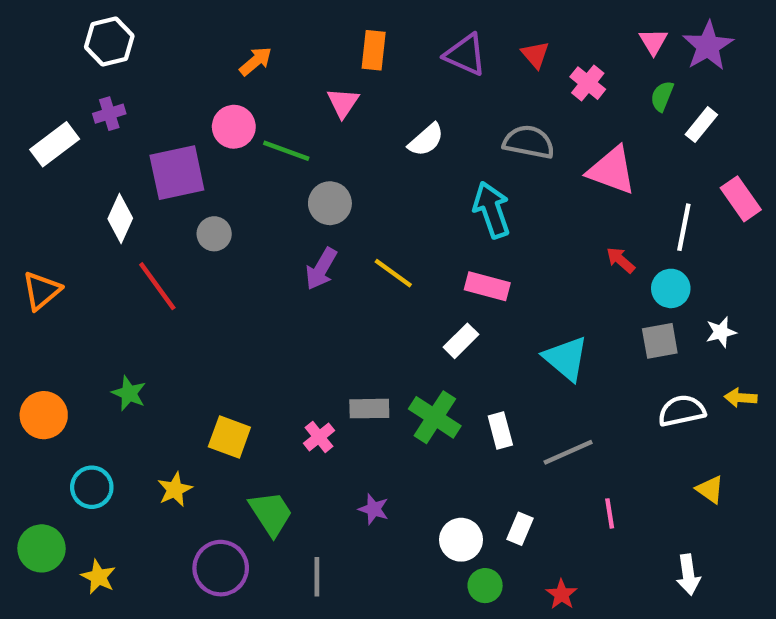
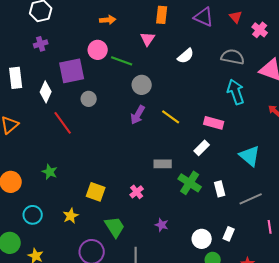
orange arrow: (256, 61) -> (108, 20), turned 35
white rectangle: (55, 144) -> (16, 78), moved, turned -60
cyan arrow: (492, 210) -> (236, 92), moved
gray rectangle: (369, 409) -> (163, 164), moved

